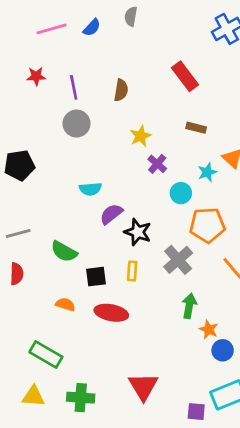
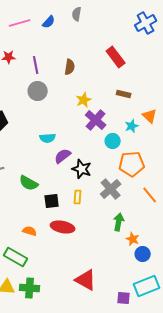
purple cross: (157, 164) -> (96, 120), size x1.5
orange semicircle: (65, 304) -> (30, 231), moved
red triangle: (143, 386) -> (86, 280), turned -30
green cross: (81, 398) -> (30, 288), moved

